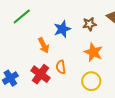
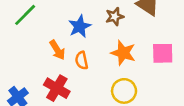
orange semicircle: (61, 67) -> (82, 60), moved

